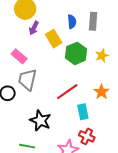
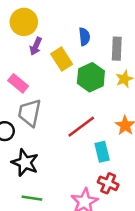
gray rectangle: (93, 21) -> (117, 49), moved
black star: (40, 121) -> (25, 163), moved

